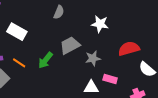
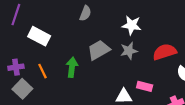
gray star: (93, 58) -> (129, 51), moved
green arrow: (45, 60) -> (72, 67), turned 150
orange line: (19, 63) -> (43, 71), turned 32

